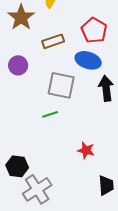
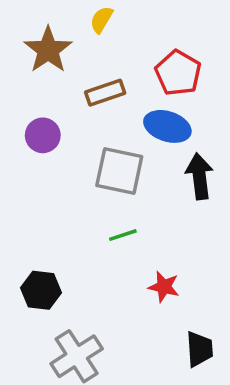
green line: (50, 114) -> (123, 235), moved
black hexagon: (17, 166) -> (41, 290), moved

